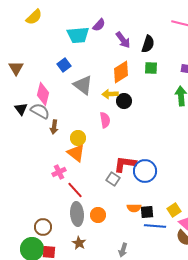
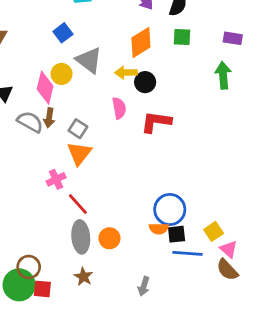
pink diamond: (43, 94) -> (45, 88), moved
gray semicircle: (40, 111) -> (30, 122), moved
yellow circle: (78, 138) -> (62, 74), moved
orange triangle: (76, 153) -> (79, 153), turned 30
red L-shape: (125, 164) -> (156, 122), moved
blue circle: (145, 171) -> (170, 210), moved
gray square: (113, 179) -> (78, 129), moved
brown circle: (43, 227) -> (29, 267), moved

